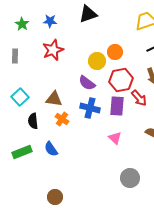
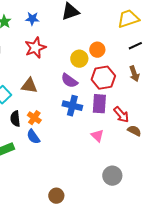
red arrow: (139, 98) -> (121, 115), moved
brown triangle: (54, 99) -> (29, 86), moved
orange cross: (62, 119) -> (34, 118), moved
blue semicircle: (51, 149) -> (33, 137), moved
brown circle: (55, 197) -> (56, 196), moved

